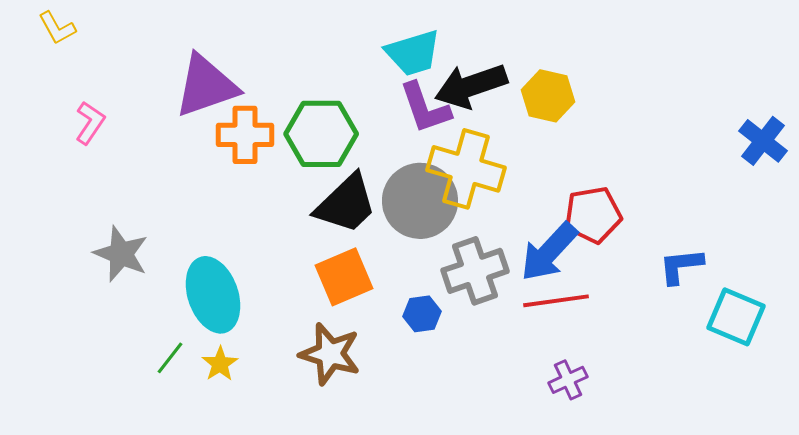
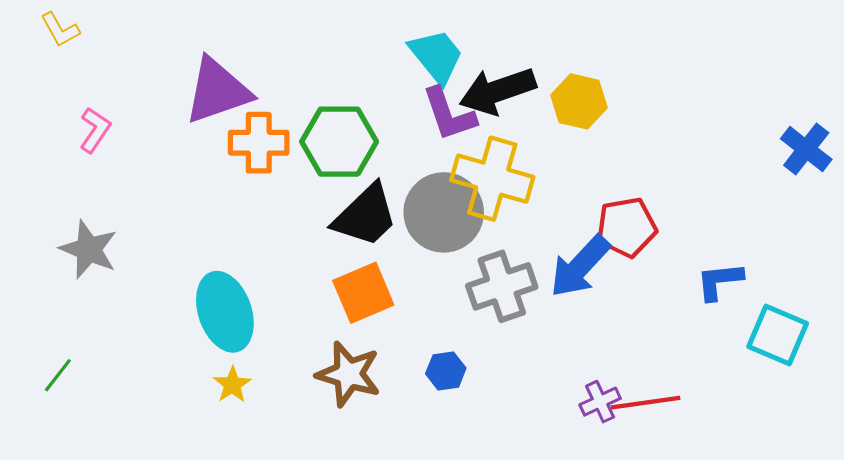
cyan trapezoid: (413, 53) -> (436, 56), turned -112
gray star: (121, 254) -> (89, 249), moved
red line: (556, 301) -> (646, 403), moved
blue hexagon: (422, 314) -> (446, 371), moved
green line: (170, 358) -> (58, 375), moved

